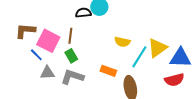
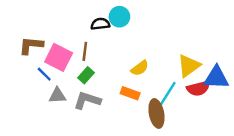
yellow semicircle: (122, 42) -> (140, 68), moved, turned -49
green rectangle: (71, 56) -> (86, 75), turned 72
cyan line: (139, 57) -> (167, 94), moved
red semicircle: (174, 80) -> (198, 88), moved

